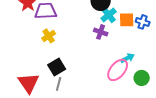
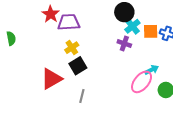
black square: (57, 67) -> (78, 66), moved
red triangle: (29, 83) -> (52, 79), moved, turned 35

